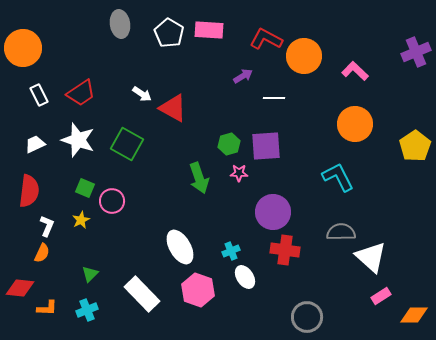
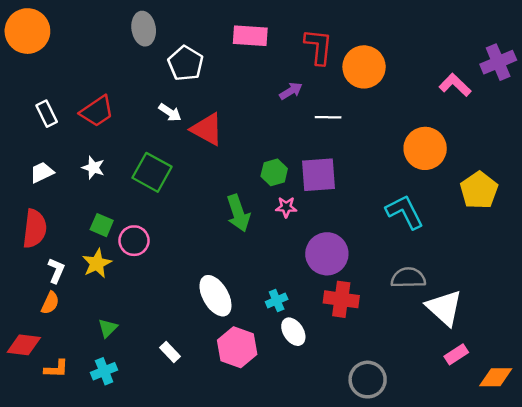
white pentagon: (169, 33) -> (186, 63), moved
red L-shape: (266, 39) -> (318, 47), turned 68
orange circle: (23, 48) -> (27, 31), moved
pink L-shape: (355, 71) -> (455, 85), moved
white star: (78, 140) -> (93, 168), size x0.6
yellow pentagon: (415, 146) -> (479, 190), moved
yellow star: (81, 220) -> (97, 263), size x1.4
white rectangle: (142, 294) -> (170, 352), size x0.5

